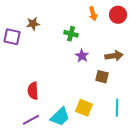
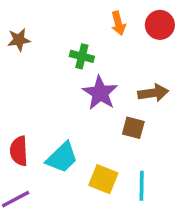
purple star: (82, 56) -> (100, 93), size x1.5
cyan line: (117, 108) -> (142, 186), moved
cyan trapezoid: (60, 117) -> (62, 158), moved

